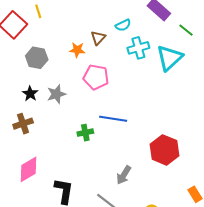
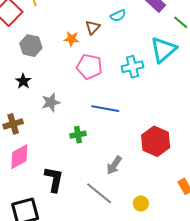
cyan cross: (138, 48) -> (133, 67), moved
gray star: (56, 94) -> (51, 102), moved
brown cross: (23, 124) -> (13, 124), moved
green cross: (85, 133) -> (78, 135), moved

